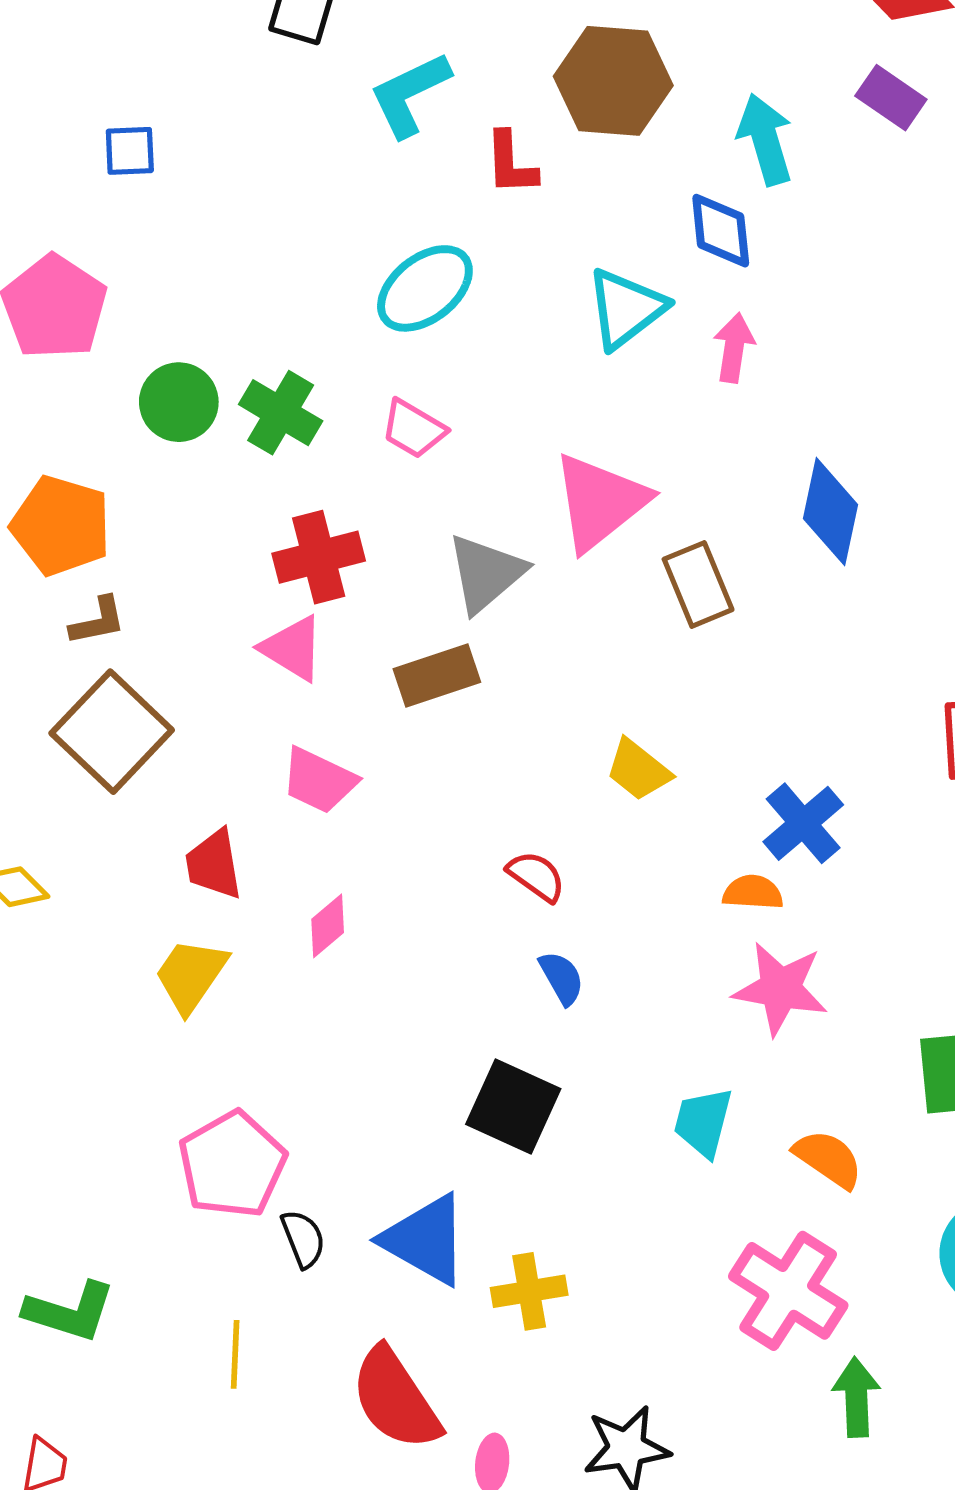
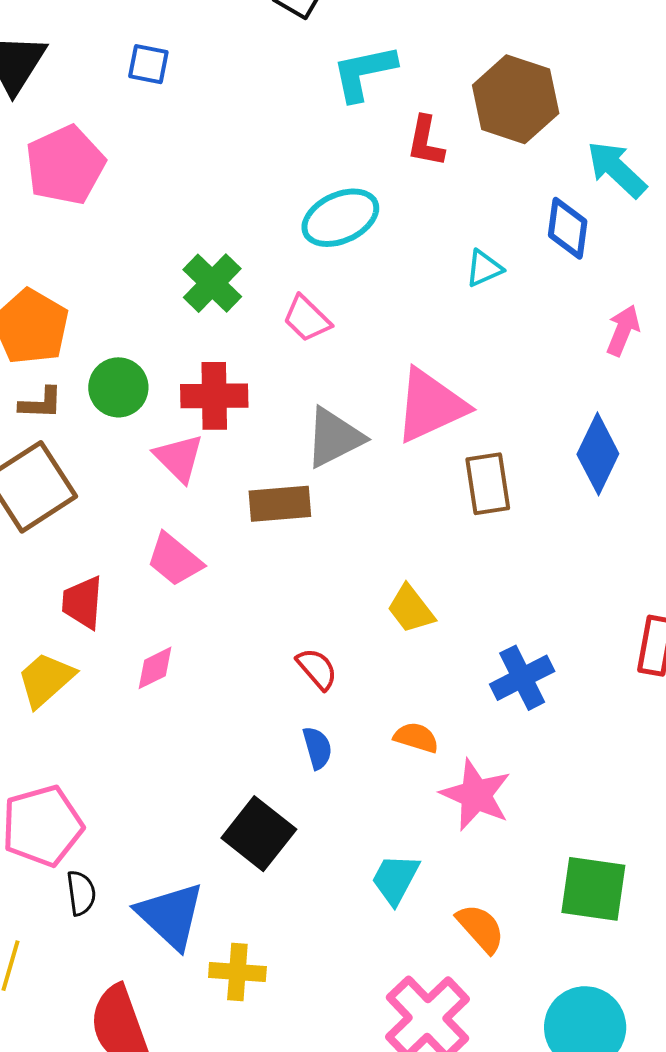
cyan arrow: (765, 139) -> (617, 169), turned -44
cyan triangle: (626, 308) -> (484, 268), size x0.6
pink arrow: (734, 348) -> (623, 330), moved
green circle: (179, 402) -> (118, 387), moved
orange semicircle: (753, 892) -> (416, 738), moved

